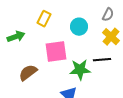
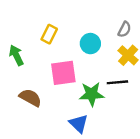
green arrow: (16, 37) -> (16, 55), turned -96
brown semicircle: (28, 73) -> (30, 98), turned 66

